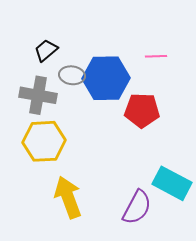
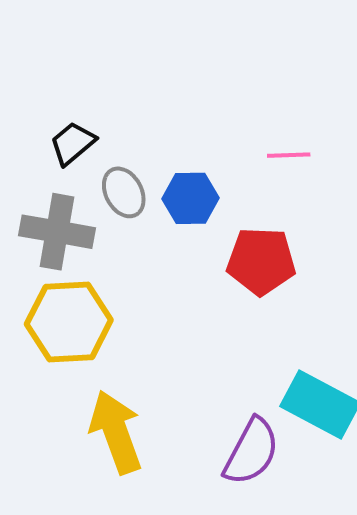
gray ellipse: (72, 75) -> (124, 192), turned 55
blue hexagon: (106, 78) -> (190, 198), size x0.6

